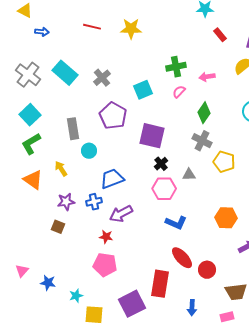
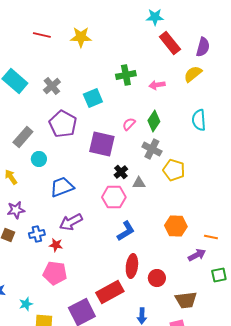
red rectangle: (220, 35) -> (170, 43), size x1.6
pink semicircle: (179, 92) -> (129, 124), moved
gray rectangle: (73, 129) -> (23, 137), turned 50
black cross: (161, 164) -> (121, 172), moved
blue cross: (94, 202) -> (37, 234), moved
blue L-shape: (176, 223) -> (126, 231), turned -55
red ellipse: (182, 258) -> (132, 266), turned 50
red rectangle: (160, 284) -> (110, 292), turned 52

